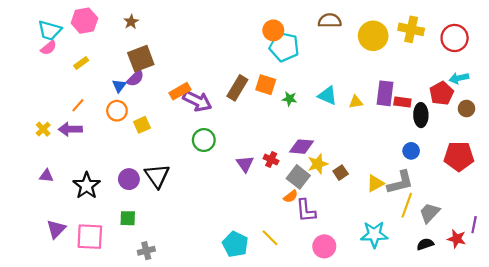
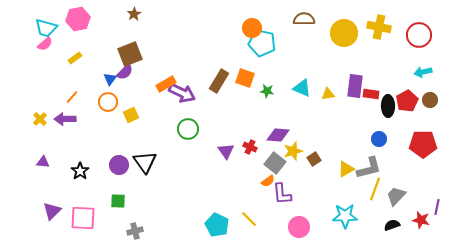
brown star: (131, 22) -> (134, 14), moved
red pentagon: (442, 93) -> (407, 101), moved
black star: (87, 186) -> (80, 171), size x0.7

